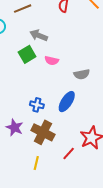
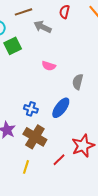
gray arrow: (39, 35) -> (43, 27), moved
green square: (27, 54) -> (13, 46), moved
gray semicircle: (82, 74) -> (78, 82), turned 112

